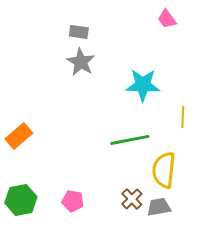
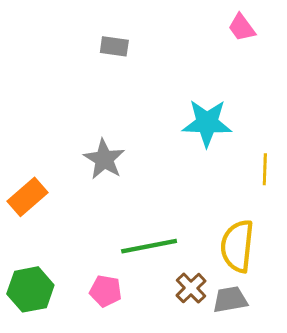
gray star: (81, 62) -> (104, 159), moved
green line: (130, 140) -> (149, 246), moved

